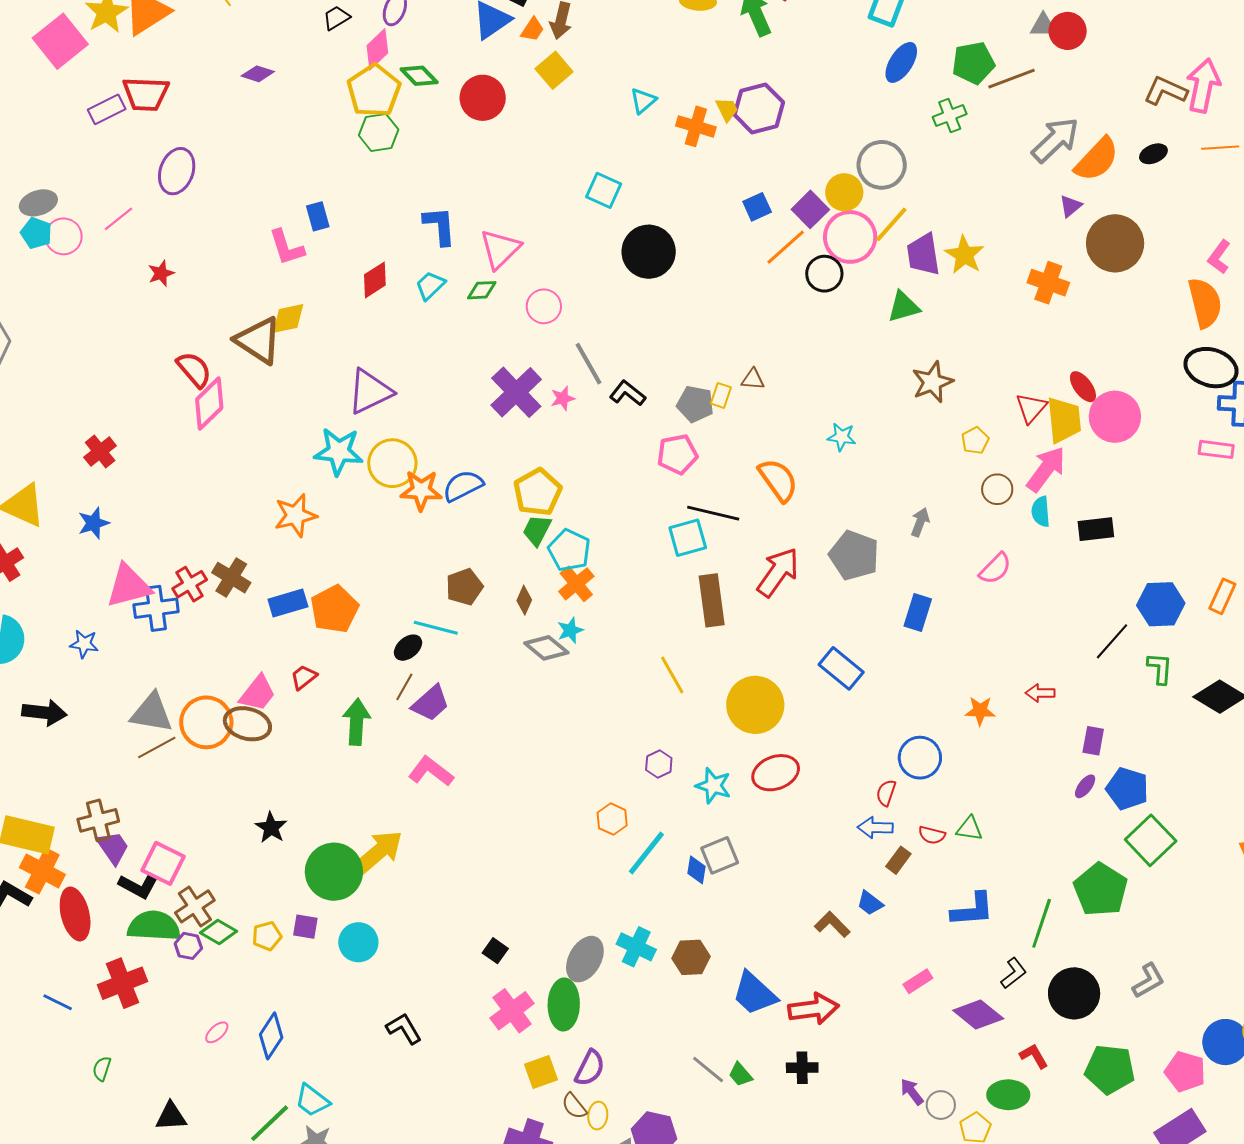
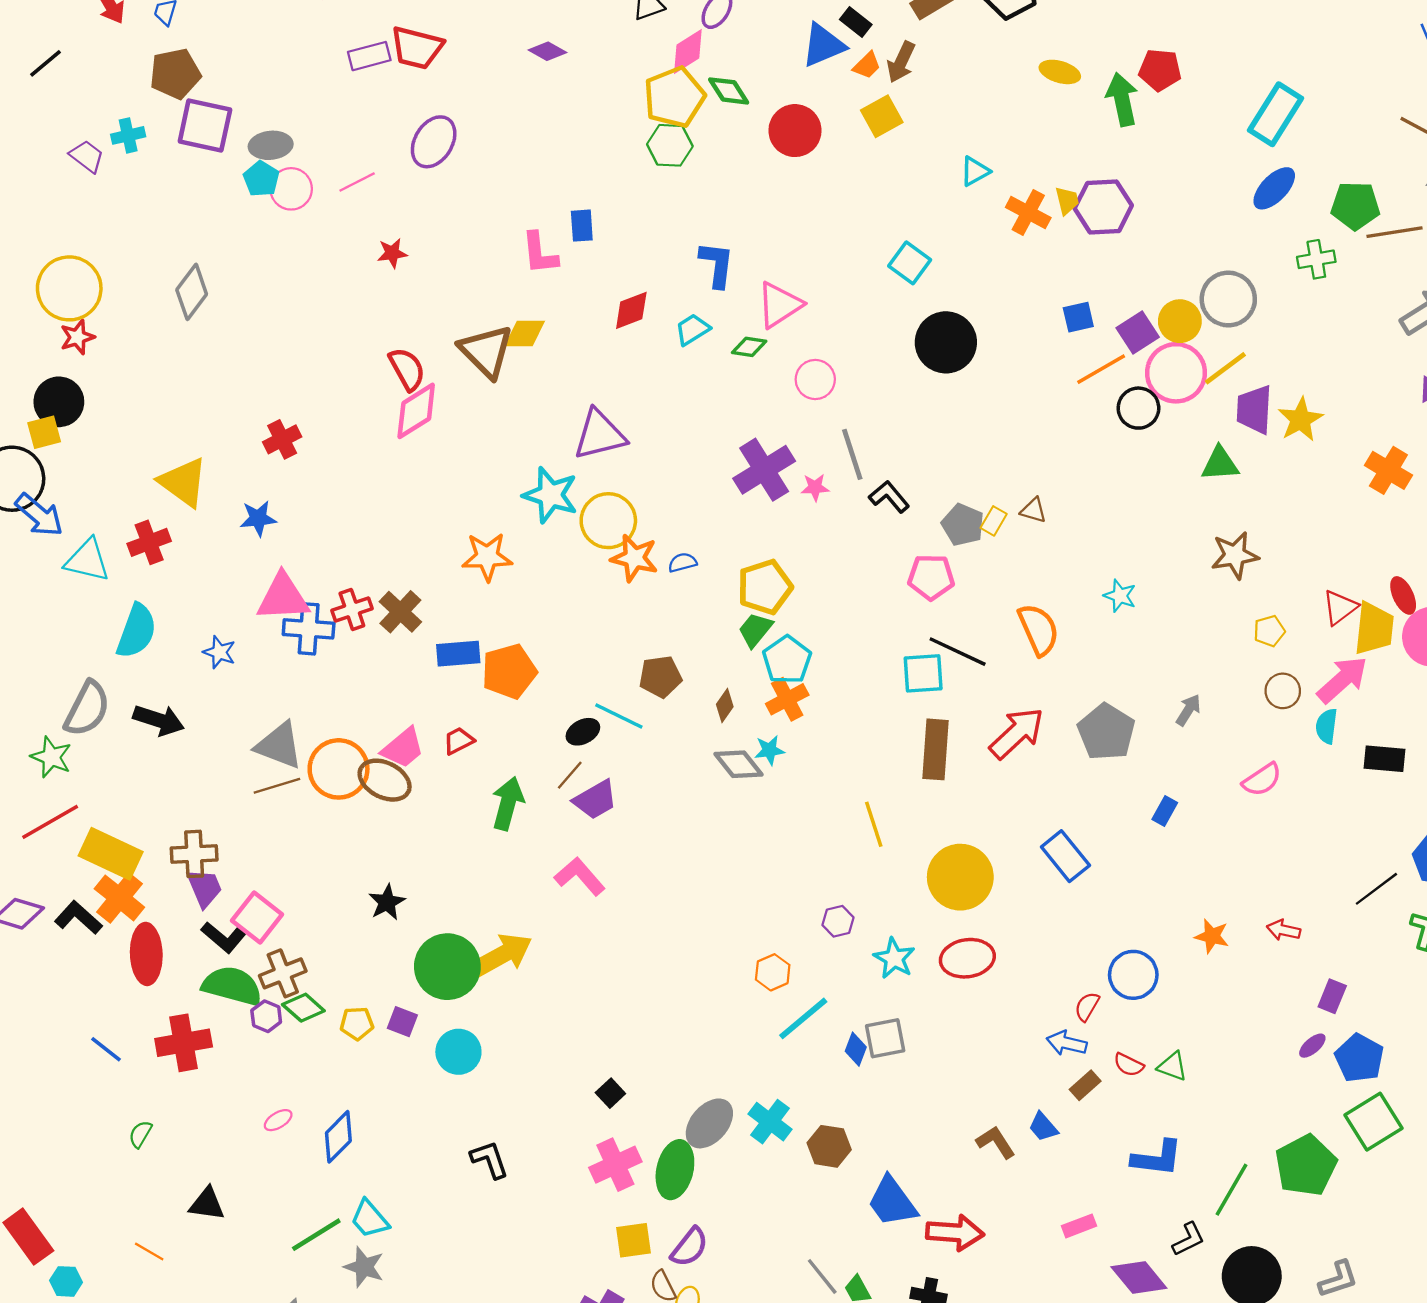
blue semicircle: (463, 486) -> (682, 563), size x0.6
blue rectangle: (918, 612) -> (1165, 811), size x0.7

